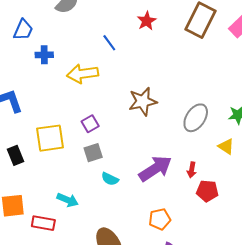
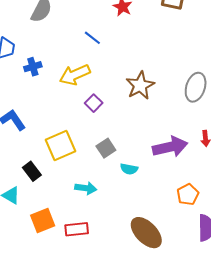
purple square: (90, 124) -> (94, 103), moved
purple arrow: (155, 169) -> (170, 147), turned 36
cyan arrow: (68, 200) -> (86, 188), moved

